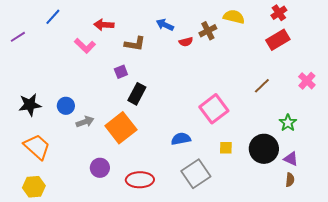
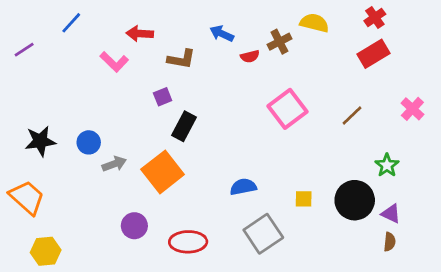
pink square: (214, 109) -> (288, 109), moved
orange trapezoid: (37, 147) -> (27, 197), moved

